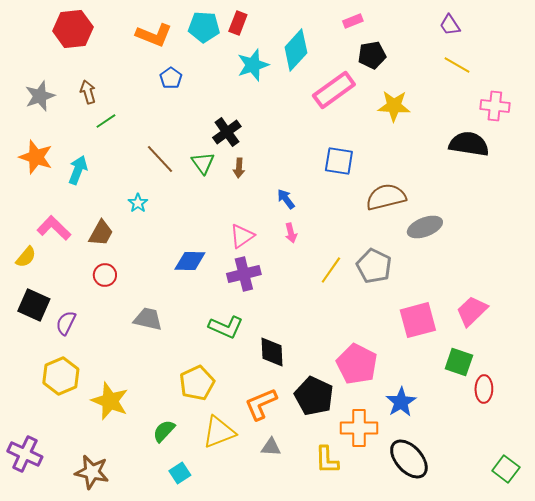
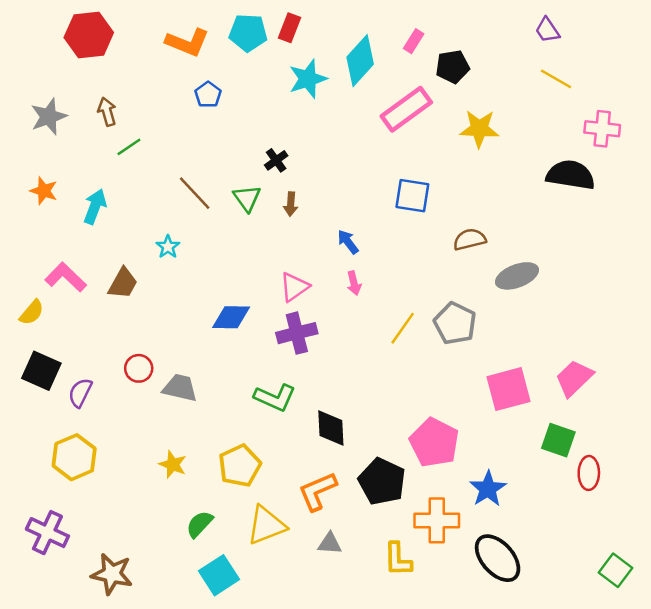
pink rectangle: (353, 21) -> (414, 41), moved, turned -36
black cross: (227, 132) -> (276, 160), size x0.7
orange star: (36, 157) -> (44, 191), size x0.7
brown semicircle: (386, 197) -> (470, 239), size x0.7
red circle: (105, 275) -> (139, 368), moved
yellow star: (110, 401) -> (173, 464), moved, size x0.6
purple cross: (25, 454) -> (47, 533), moved
cyan square: (180, 473) -> (219, 575), size x1.5

